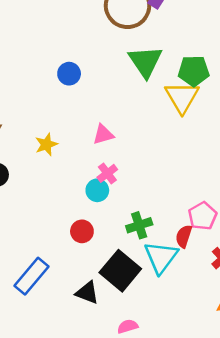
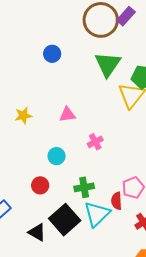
blue circle: (69, 74) -> (52, 54), moved
pink cross: (107, 173) -> (95, 142), moved
red semicircle: (184, 236) -> (117, 201), turned -30

